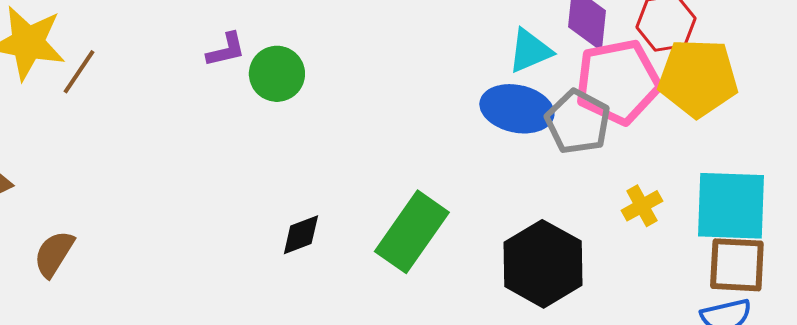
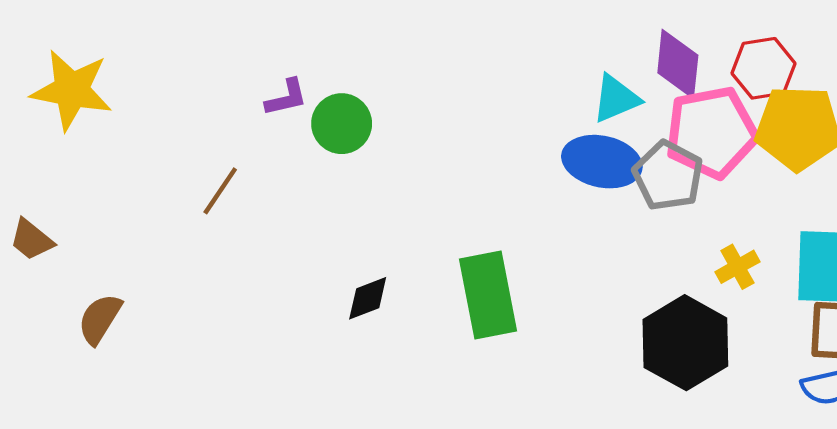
brown line: (79, 72) -> (220, 191), moved
green rectangle: (412, 232) -> (488, 295), turned -46
black hexagon: (543, 264) -> (685, 343), moved

